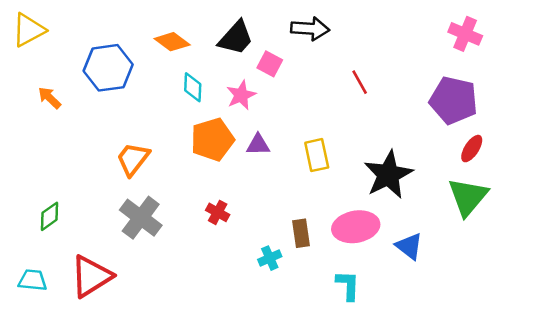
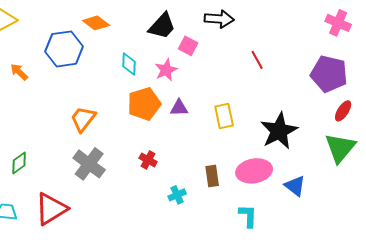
orange diamond: (172, 42) -> (96, 23), moved
cyan cross: (270, 258) -> (177, 195), moved

